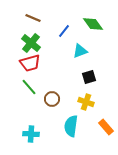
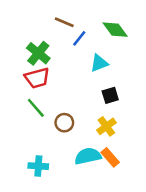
brown line: (33, 18) -> (64, 22), moved
yellow cross: (86, 102) -> (106, 126), turned 35
cyan semicircle: (71, 126) -> (88, 156), turned 70
orange rectangle: (106, 127) -> (110, 157), moved

